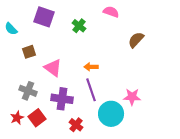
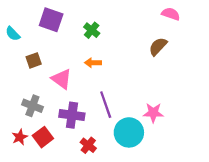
pink semicircle: (111, 12) -> (171, 14), moved
orange arrow: (91, 67) -> (93, 63), moved

